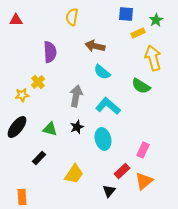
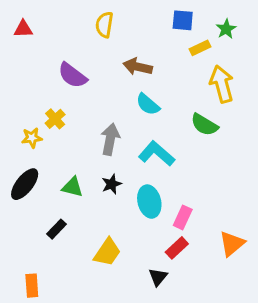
purple semicircle: (50, 52) -> (72, 75), turned 130
pink rectangle: (143, 150) -> (183, 217), moved
orange triangle: (144, 181) -> (232, 244), moved

